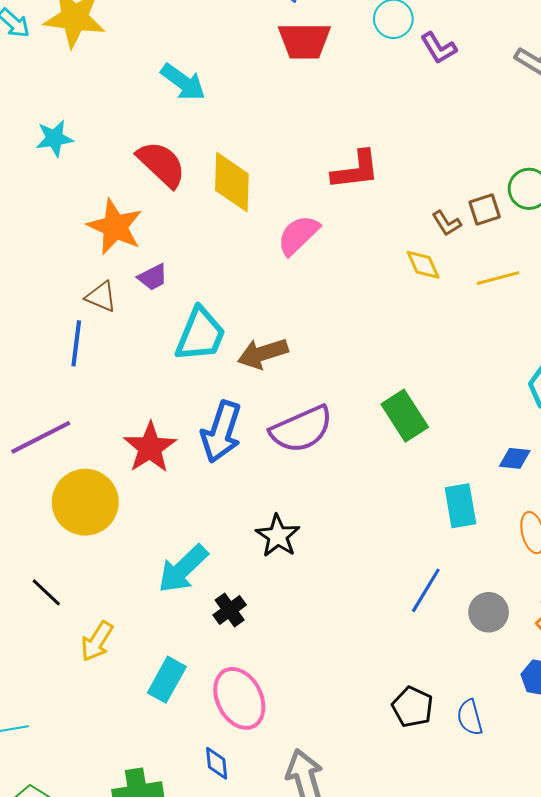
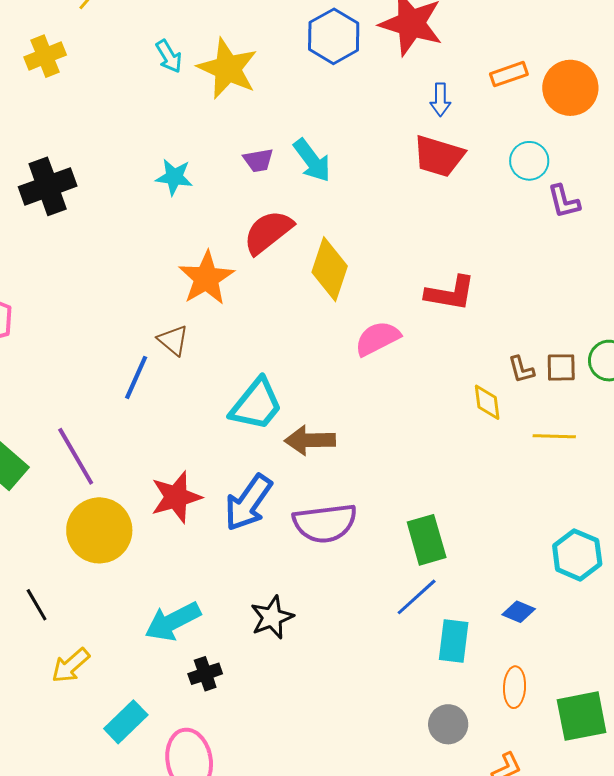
red semicircle: (161, 164) -> (268, 232), turned -98
purple trapezoid: (153, 277) -> (258, 160), moved
purple line: (41, 437) -> (76, 456), turned 70
blue line: (426, 590) -> (417, 597), moved
gray circle: (489, 612) -> (448, 724), moved

